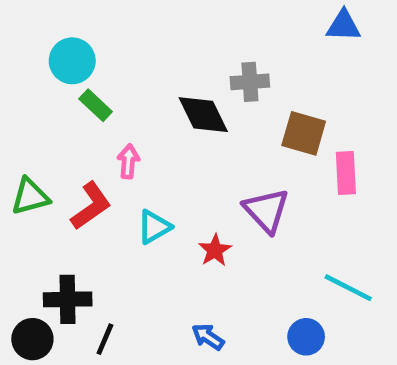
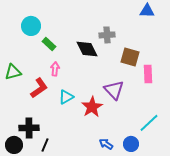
green rectangle: (96, 105) -> (49, 44), moved
green triangle: (30, 196) -> (13, 72), moved
red star: (215, 250) -> (92, 107), size x1.5
cyan line: (348, 288) -> (149, 123), turned -70
blue arrow: (208, 337) -> (106, 144), moved

